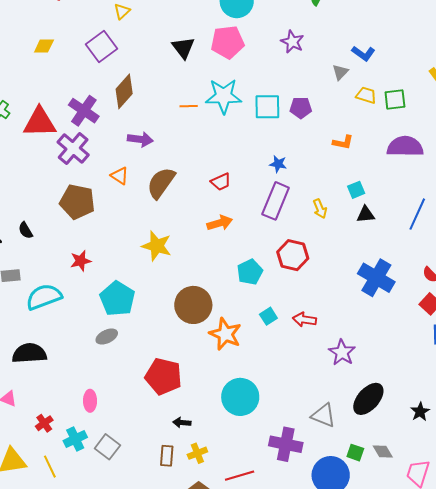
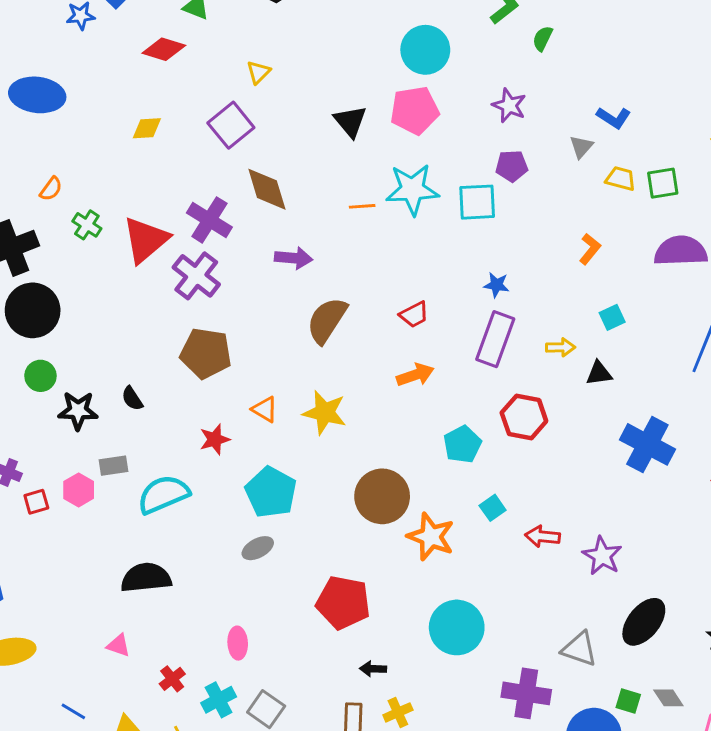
brown diamond: (124, 91) -> (267, 189), turned -56
purple pentagon: (301, 108) -> (512, 166), moved
red triangle: (40, 122) -> (146, 240), turned -36
orange L-shape: (343, 142) -> (590, 249), turned -60
orange triangle: (120, 176) -> (265, 409), moved
yellow arrow: (320, 209) -> (561, 347), turned -66
black triangle: (366, 214) -> (599, 373), moved
red arrow: (304, 320) -> (542, 536), moved

